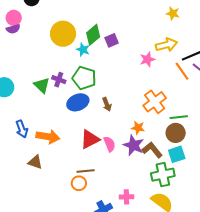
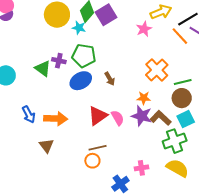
purple square: (112, 40) -> (106, 15), size x1.5
brown triangle: (35, 162) -> (47, 146), turned 42

